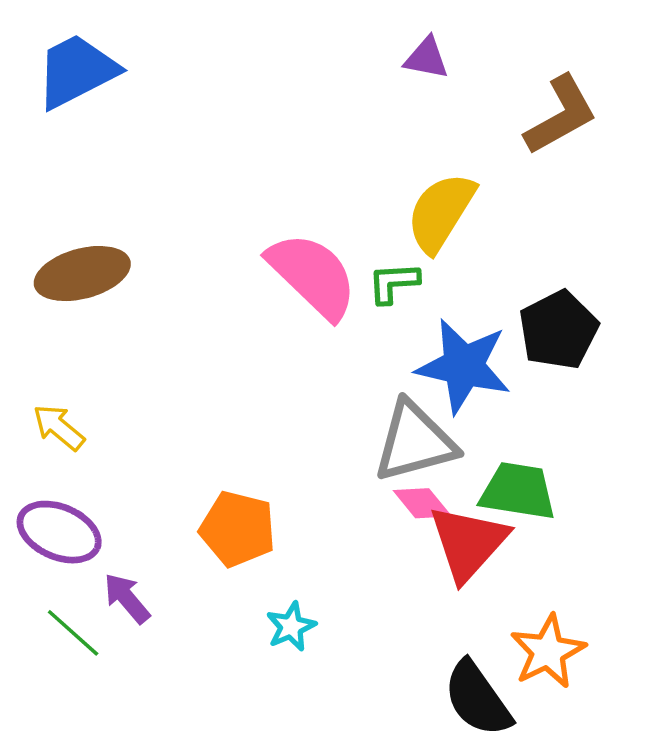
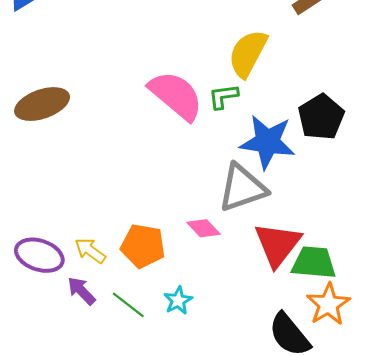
yellow arrow: (59, 427) -> (90, 251), moved
green trapezoid: (518, 491) -> (314, 263), moved
pink diamond: (422, 503) -> (203, 228), moved
green line: (73, 633) -> (128, 305), moved

